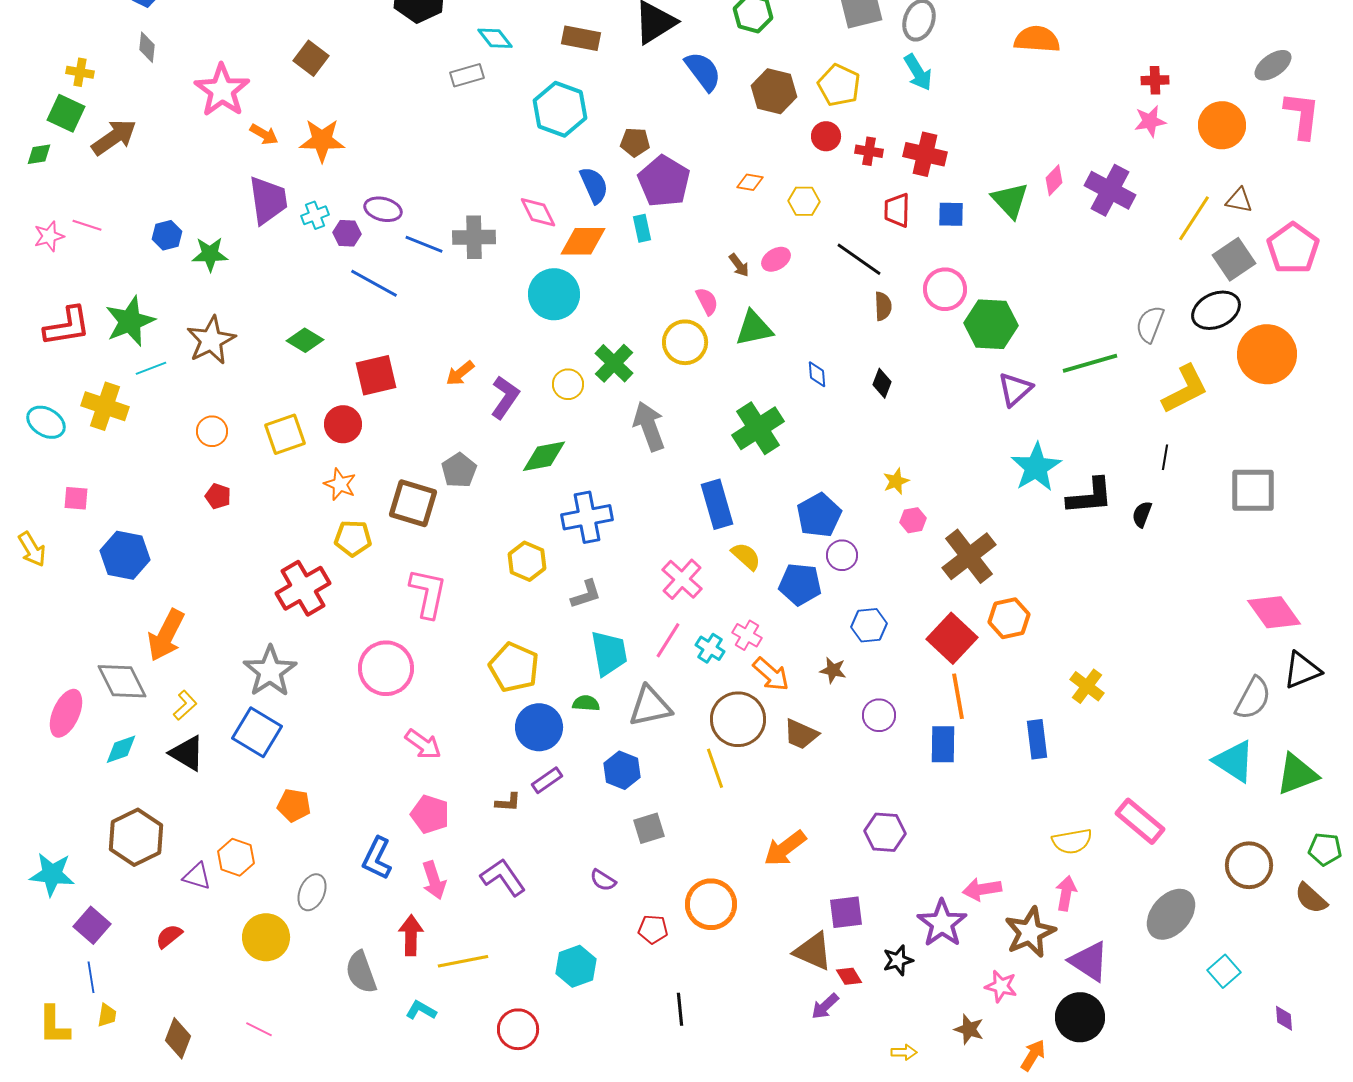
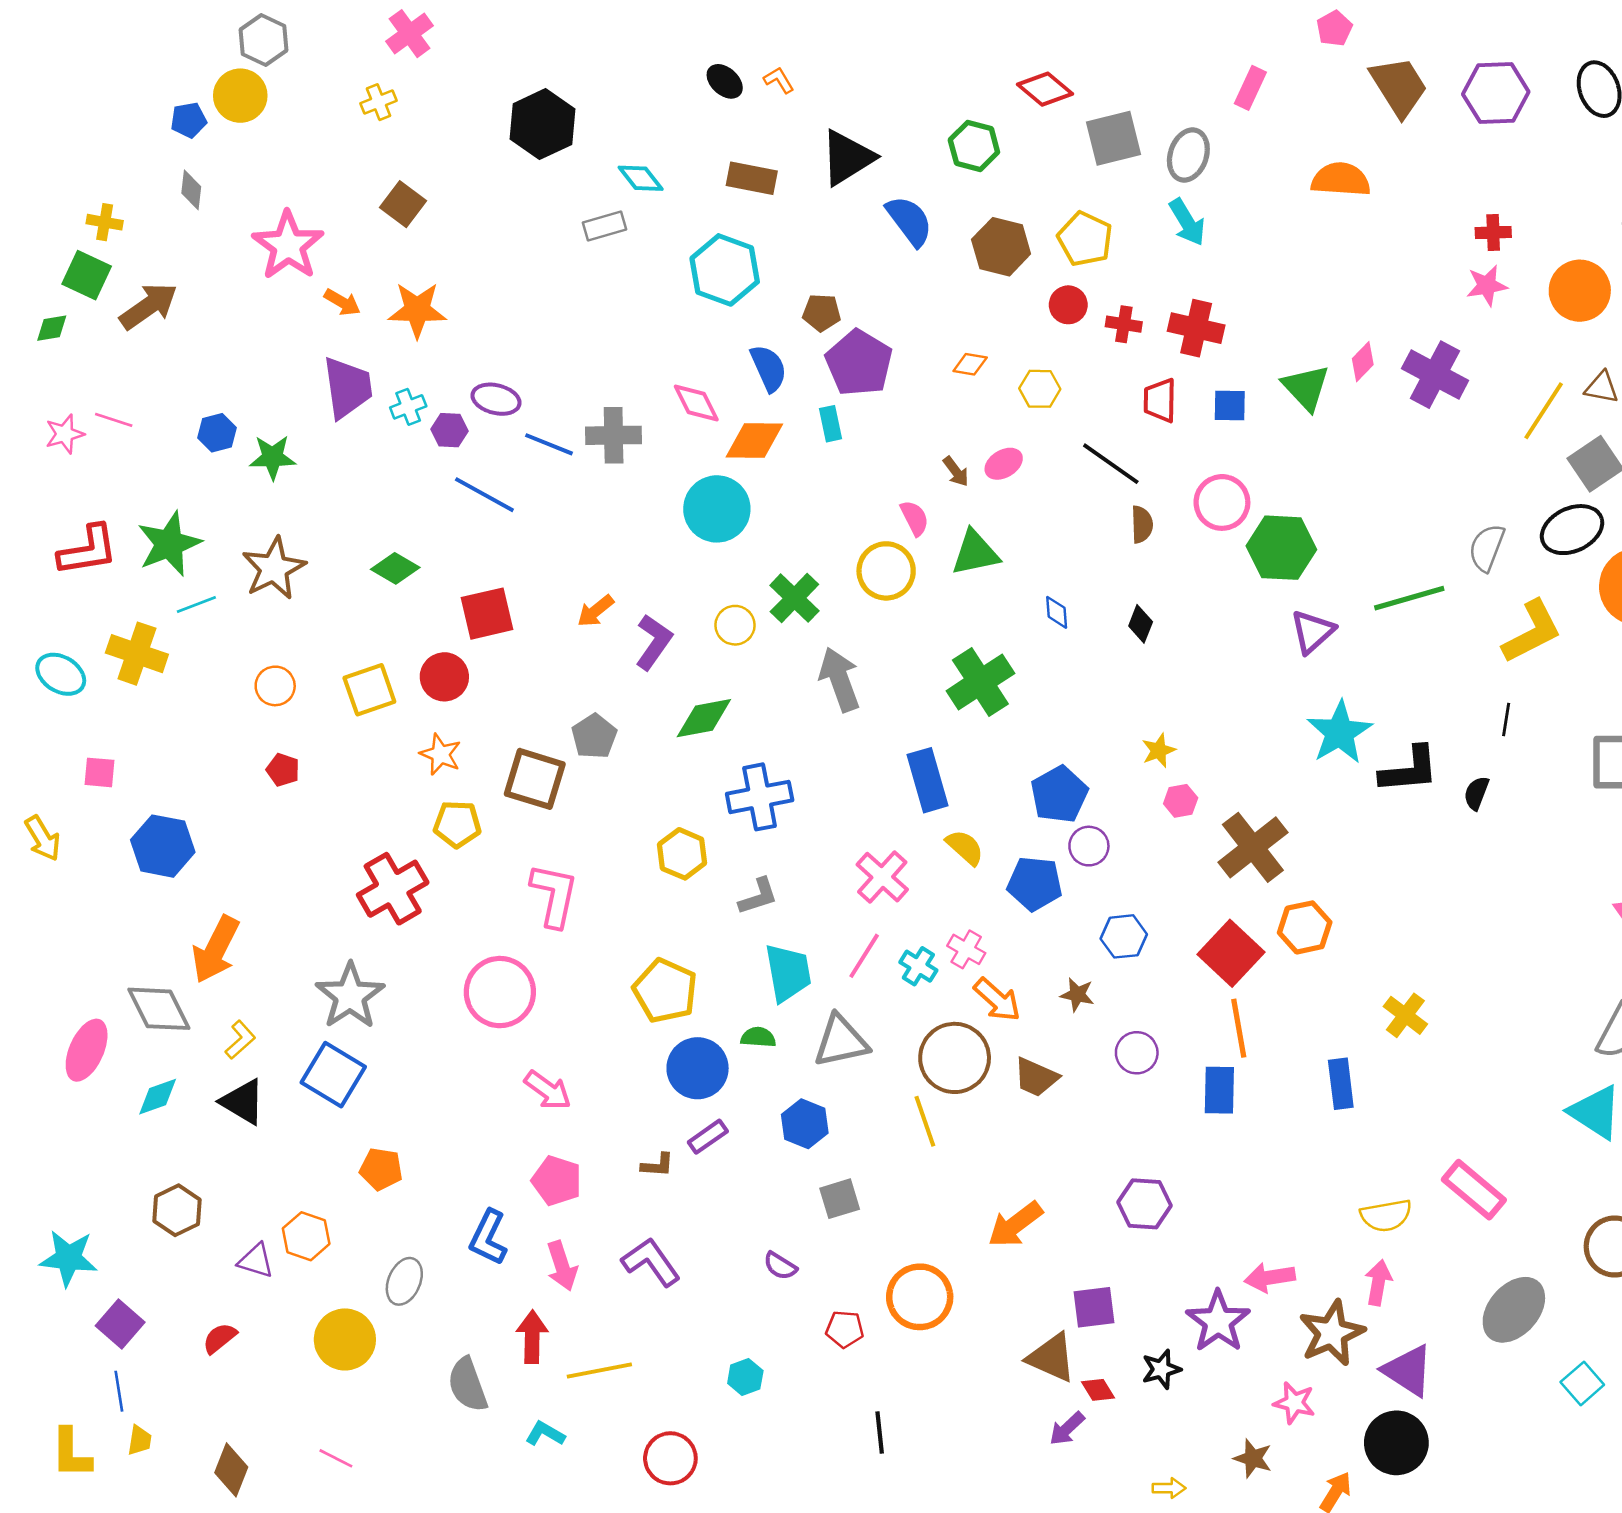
brown hexagon: (136, 837) -> (177, 1210), size x0.7
cyan hexagon: (576, 966) -> (745, 1377), size x0.7

